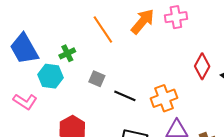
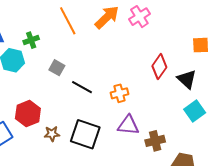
pink cross: (176, 17) -> (139, 17), turned -30
orange cross: (164, 98) -> (119, 93), size x0.7

